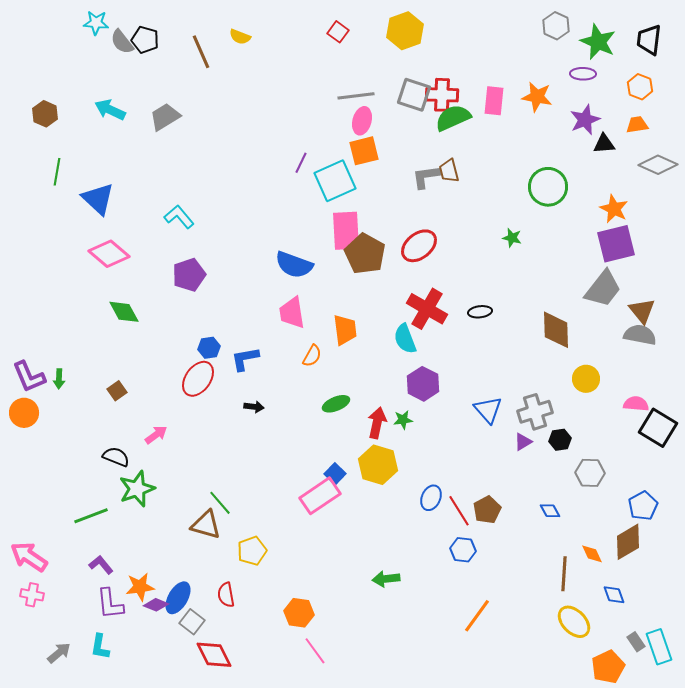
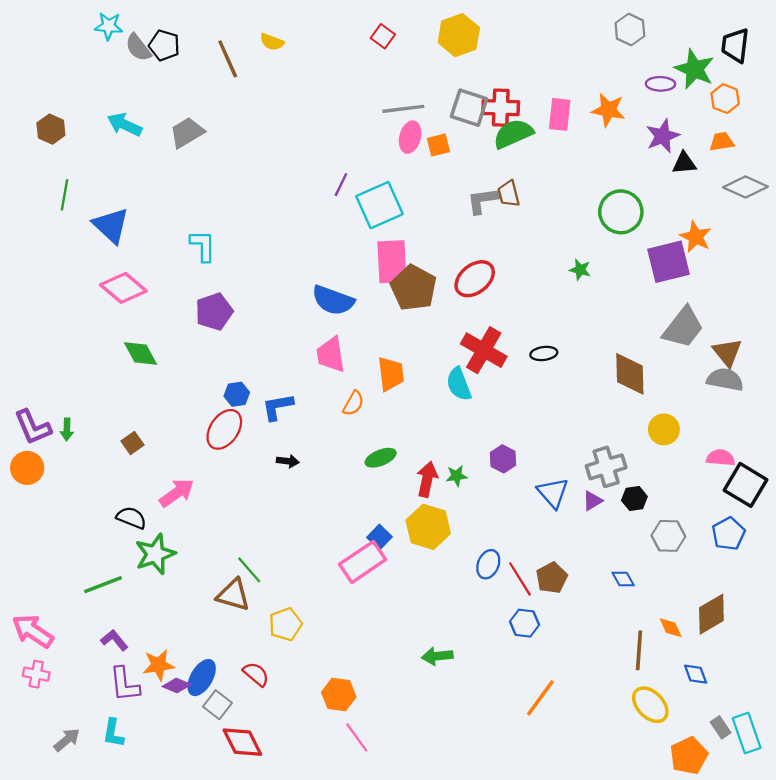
green star: (598, 42) -> (694, 69), moved
orange square: (364, 151) -> (438, 145), moved, size x0.7
cyan L-shape: (179, 217) -> (203, 246), turned 40
purple square: (616, 244) -> (668, 262), moved
purple hexagon: (423, 384) -> (503, 459), moved, size x0.7
blue triangle: (488, 410) -> (553, 493), moved
pink arrow: (156, 435) -> (177, 493), size x1.4
blue pentagon: (643, 506) -> (728, 534), moved
red semicircle: (226, 595) -> (256, 674), turned 140

